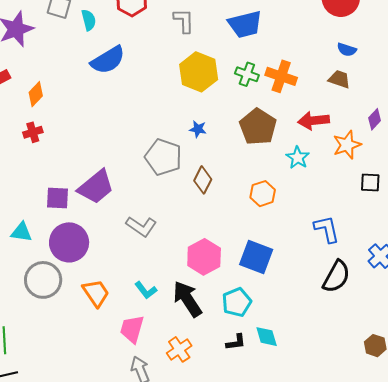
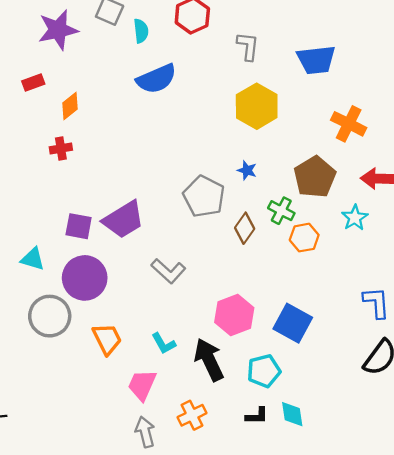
green cross: (247, 74) -> (281, 211), moved
orange hexagon: (263, 194) -> (304, 238), moved

